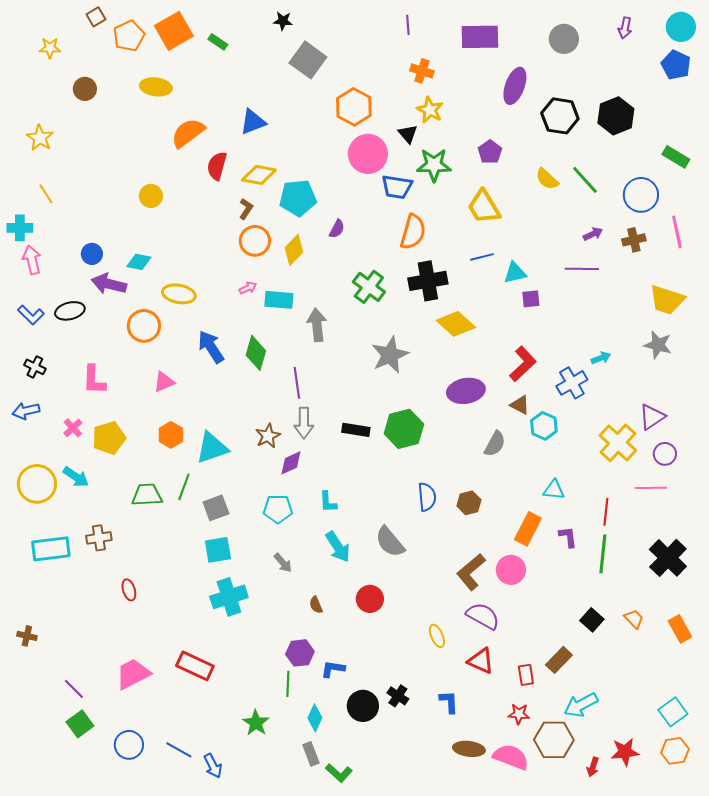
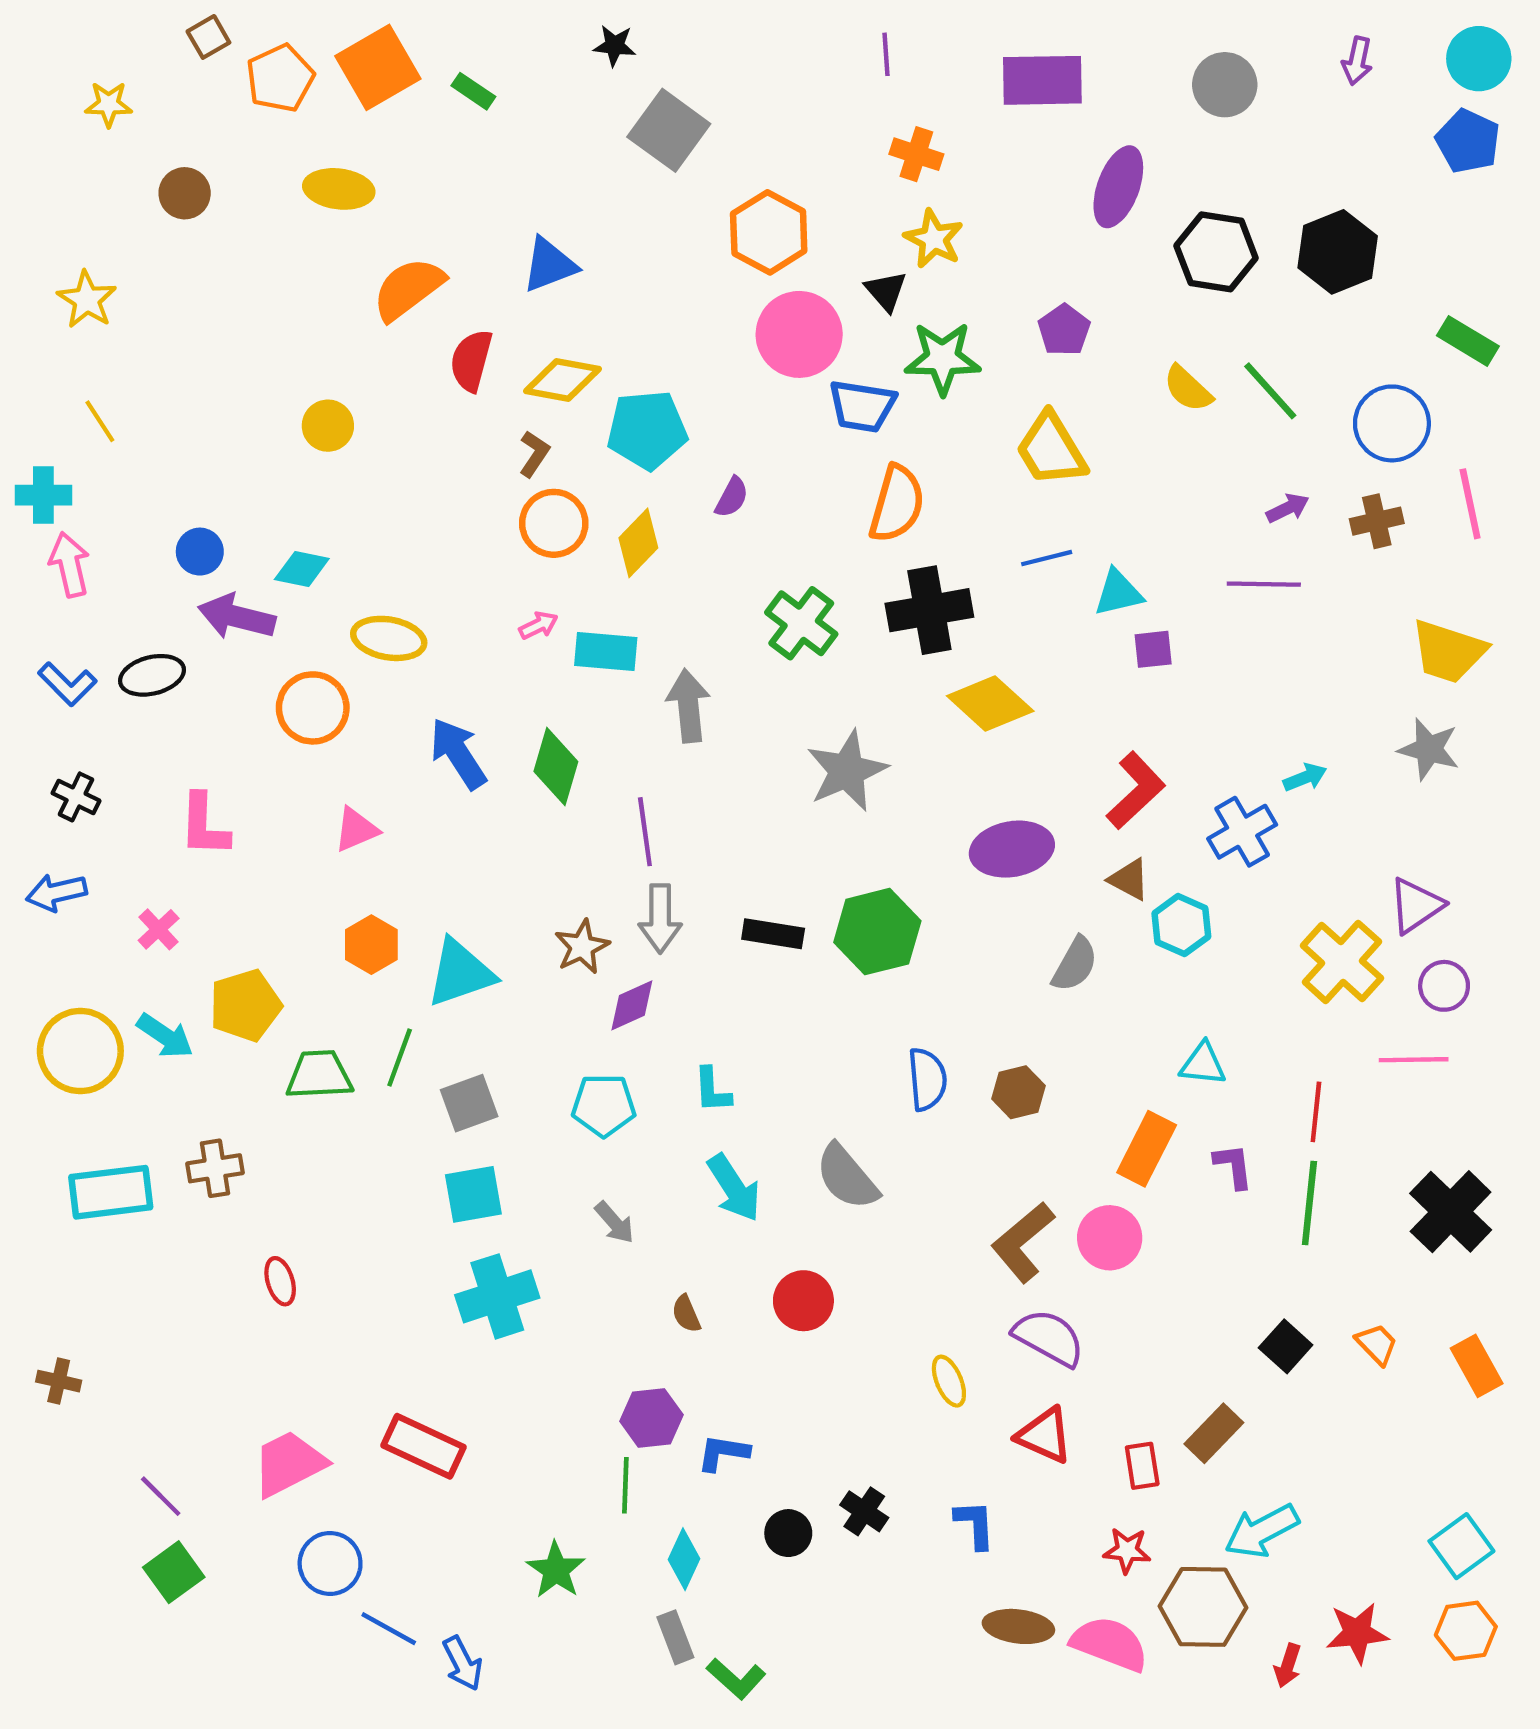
yellow pentagon: (109, 438) -> (245, 1005), moved
black circle: (363, 706) -> (788, 1533), size x0.7
blue circle: (129, 745) -> (330, 1563), moved

